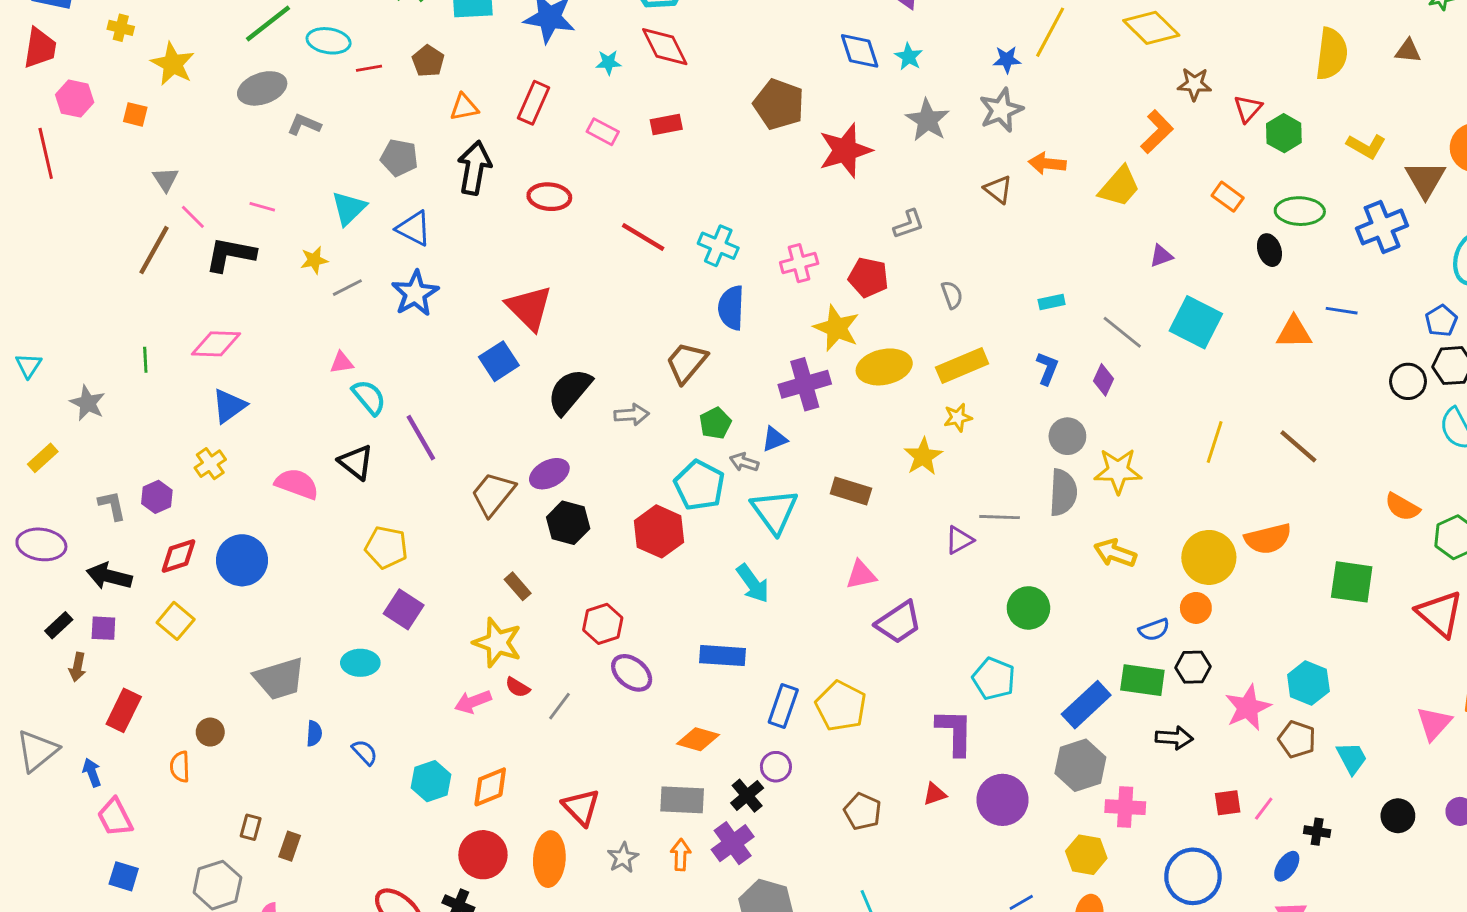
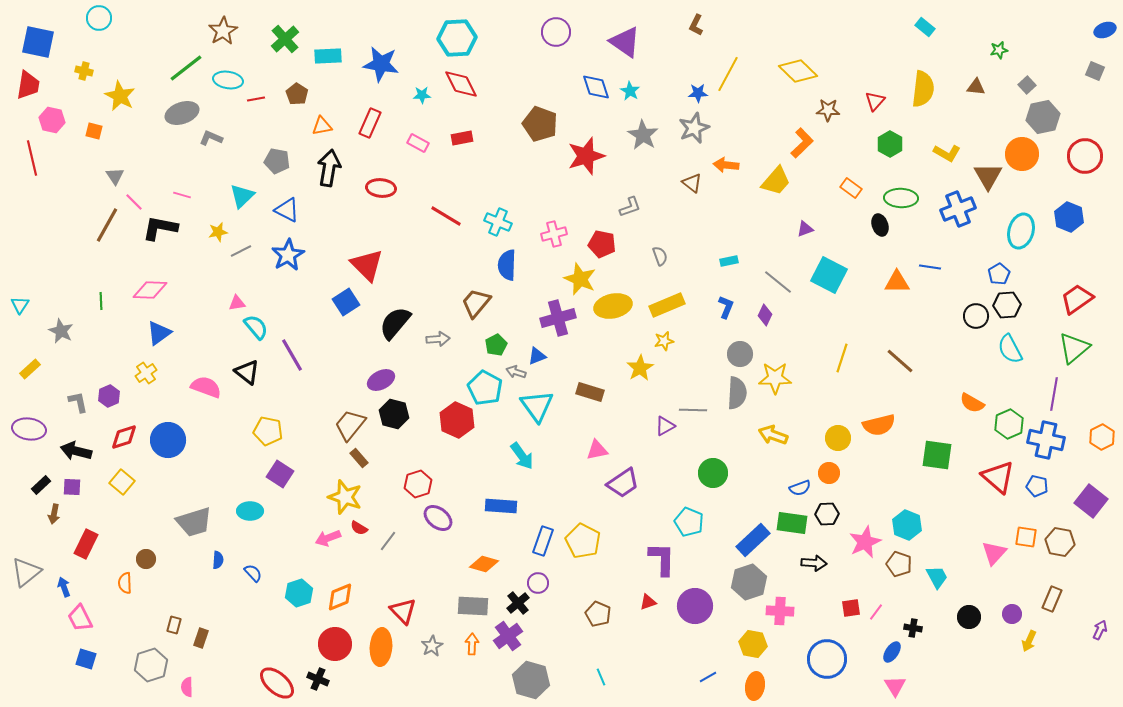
red triangle: (1248, 109) -> (875, 101), moved
brown trapezoid: (493, 494) -> (350, 425), moved
yellow circle: (1209, 557) -> (838, 438), size x0.7

